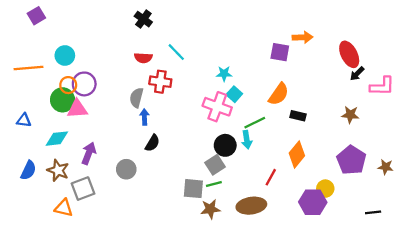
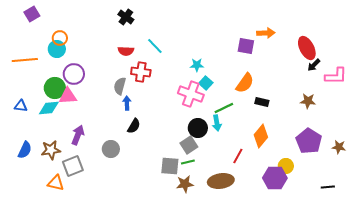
orange circle: (68, 85) -> (60, 38), moved
cyan diamond: (57, 139) -> (49, 108), moved
brown star: (58, 170) -> (51, 150), turned -30

